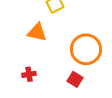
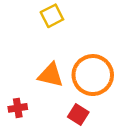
orange triangle: (37, 32) -> (51, 75), moved

